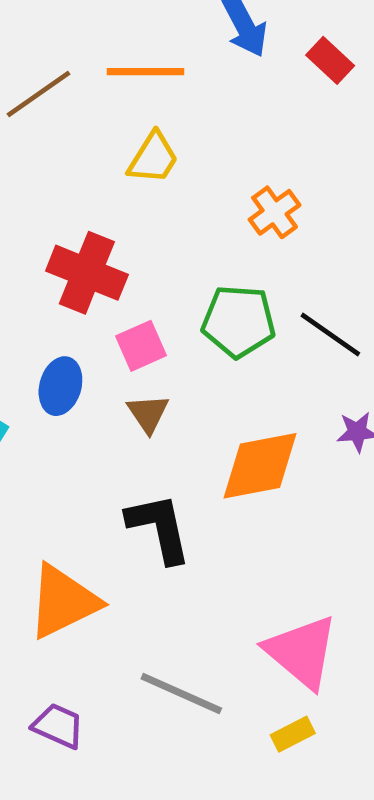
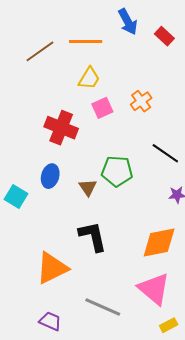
green pentagon: (239, 321) -> (117, 171), moved
pink square: (141, 346) -> (102, 108), moved
orange diamond: (260, 466) -> (159, 243), moved
yellow rectangle: (293, 734) -> (169, 325), moved

